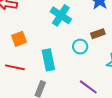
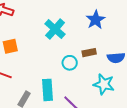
cyan rectangle: (48, 60) -> (47, 90), moved

